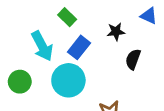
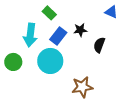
black star: (116, 32) -> (80, 30), moved
cyan arrow: (42, 46) -> (30, 35), turned 35

